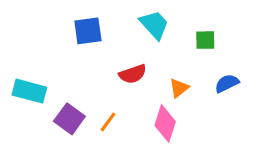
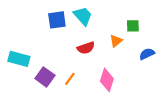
cyan trapezoid: (154, 25) -> (83, 16), moved
orange triangle: (179, 88) -> (116, 41), moved

